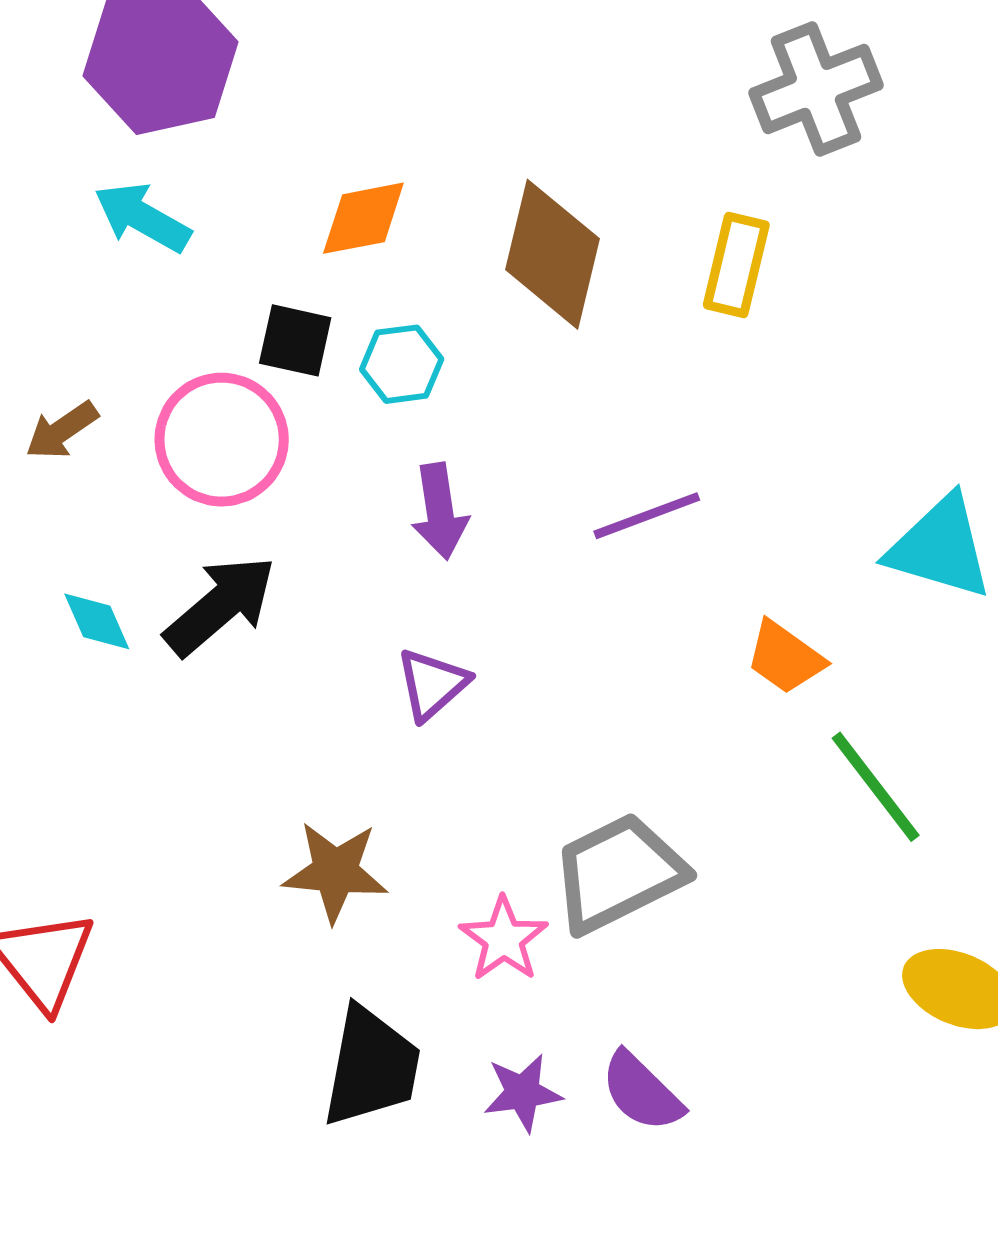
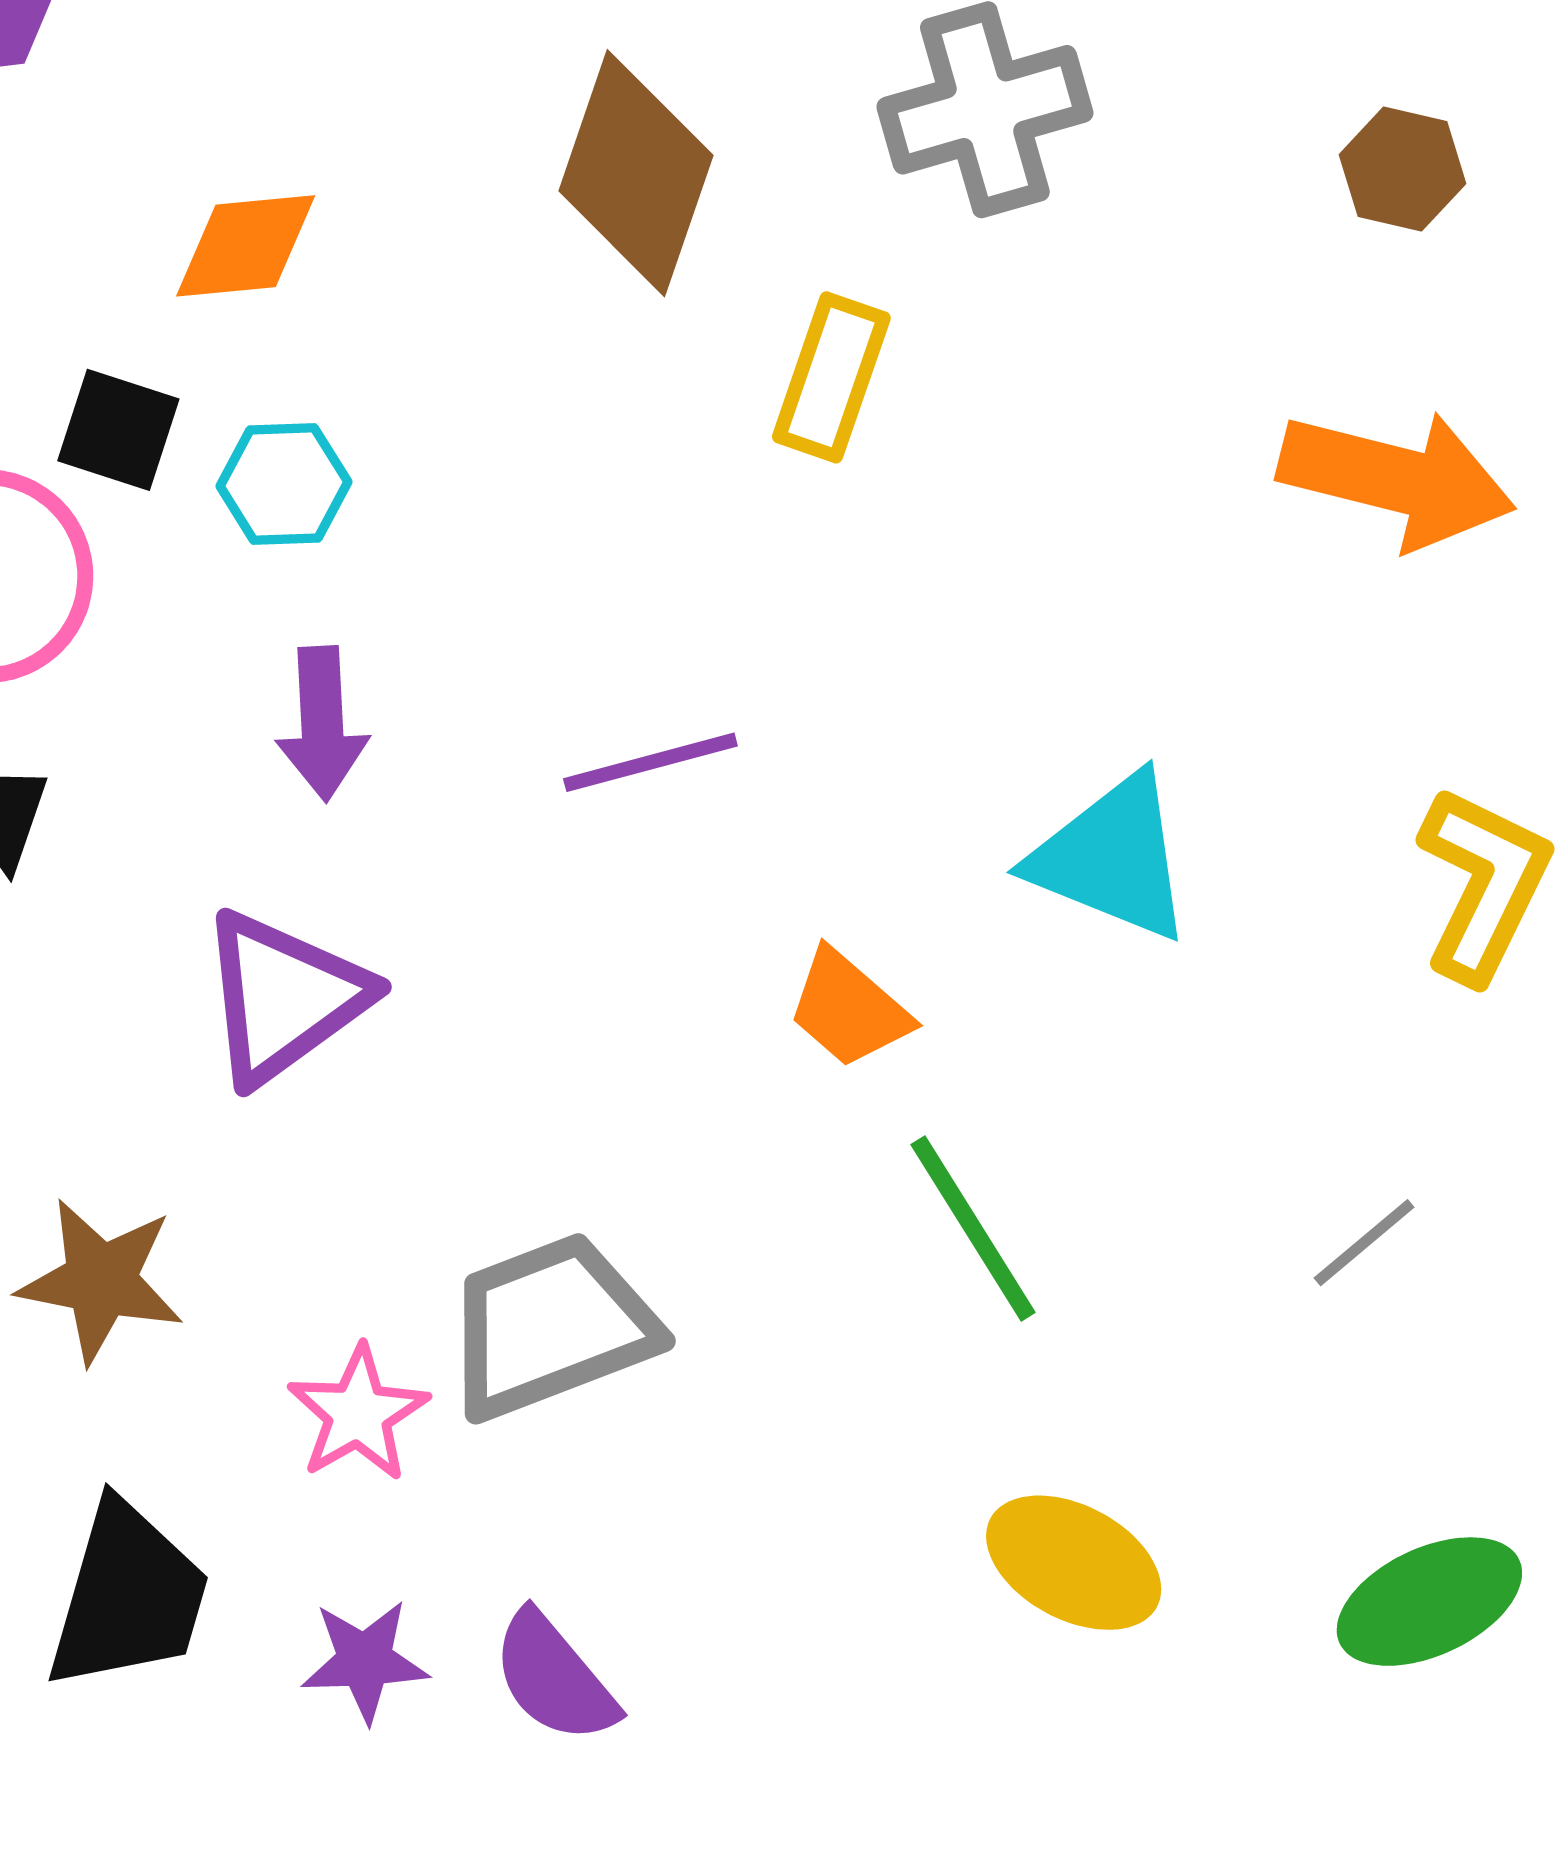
brown diamond: (553, 254) -> (636, 173), moved
purple triangle: (432, 684) -> (284, 997), size x1.5

